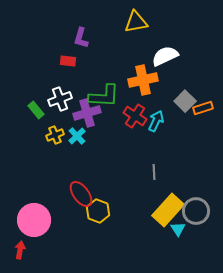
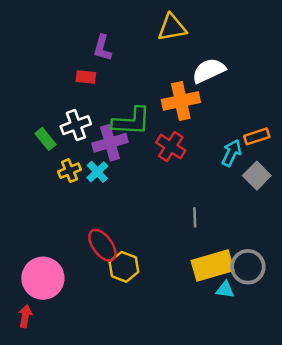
gray square: (185, 101) -> (257, 176), moved
cyan arrow: (156, 121) -> (231, 153), moved
yellow rectangle: (168, 210) -> (212, 265), turned 32
cyan triangle: (178, 229) -> (225, 290), turned -49

